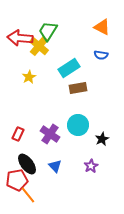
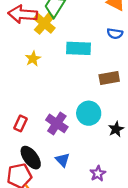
cyan rectangle: (69, 68) -> (78, 48), turned 35
brown rectangle: (78, 88) -> (109, 78), moved
purple star: (91, 166) -> (98, 174), moved

